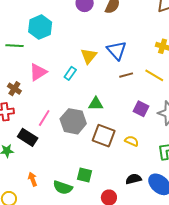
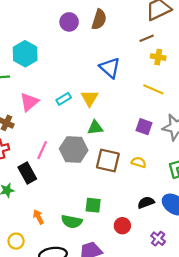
yellow triangle: (89, 56) -> (90, 98), moved
cyan rectangle: (70, 73) -> (64, 99), turned 32
brown line: (126, 75) -> (147, 38), moved
black rectangle: (28, 137) -> (27, 173), turned 36

